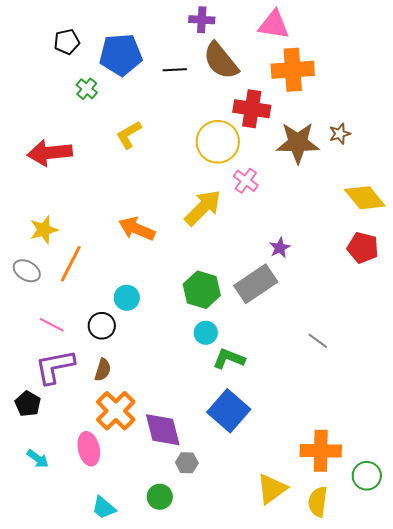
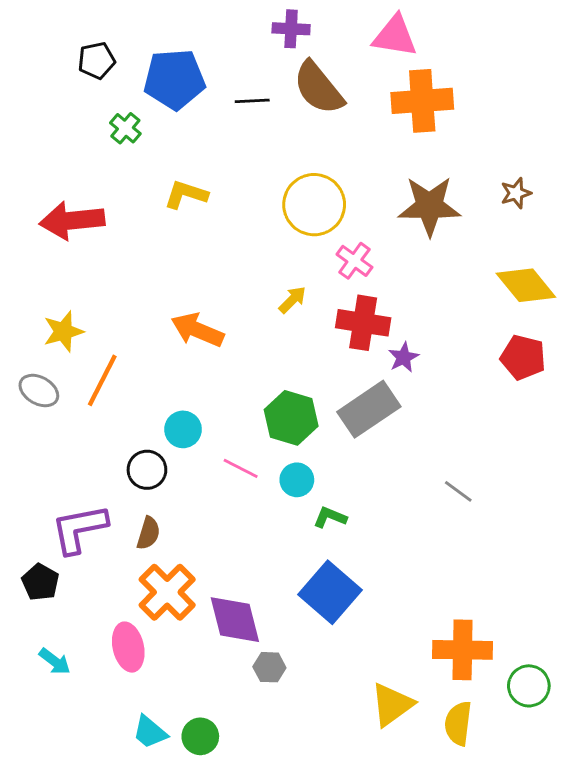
red cross: (252, 109) -> (363, 323), moved
brown star: (340, 134) -> (516, 193), moved
yellow L-shape: (129, 135) -> (186, 195), turned 48
yellow arrow: (203, 208) -> (293, 300), size x0.5
pink line: (52, 325) -> (241, 468), moved
green L-shape: (229, 359) -> (330, 517), size x0.7
green circle: (160, 497) -> (200, 736), moved

